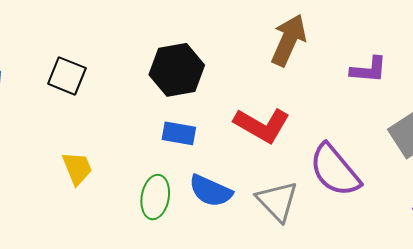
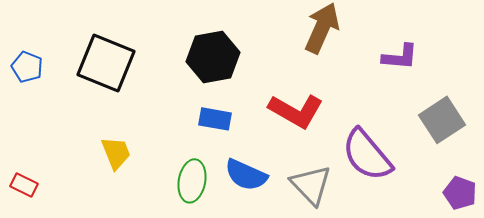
black square: (67, 76) -> (106, 63), size x1.5

